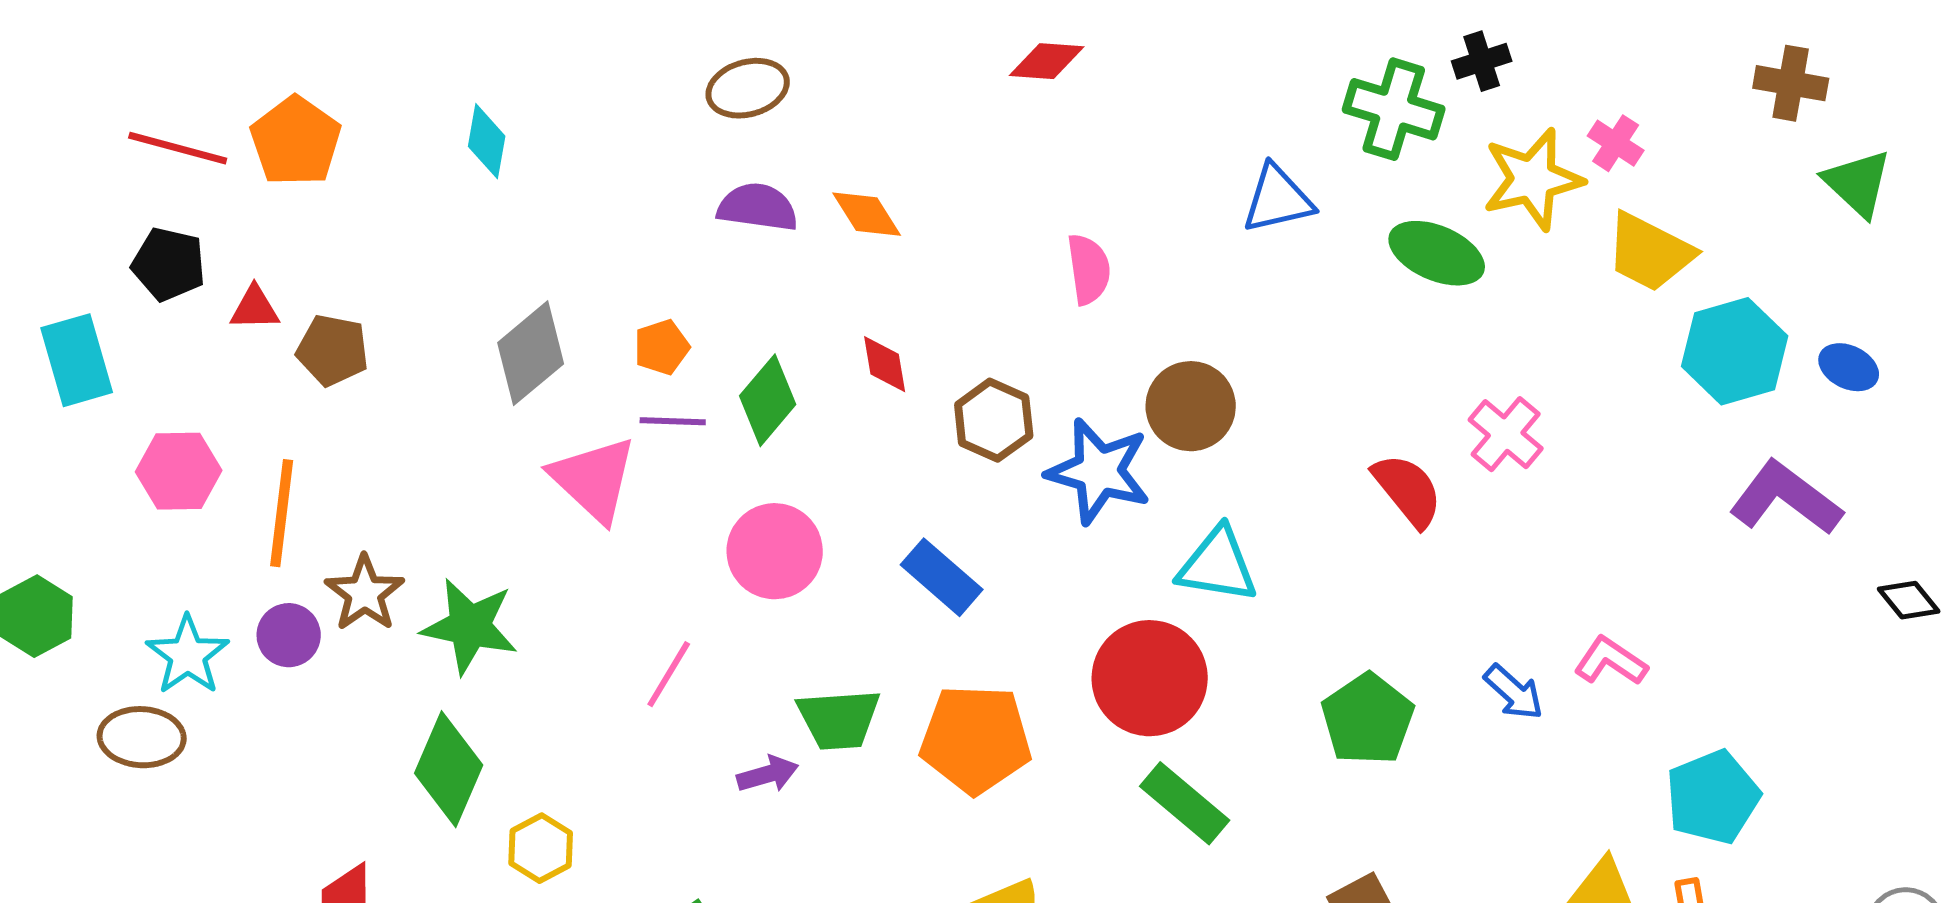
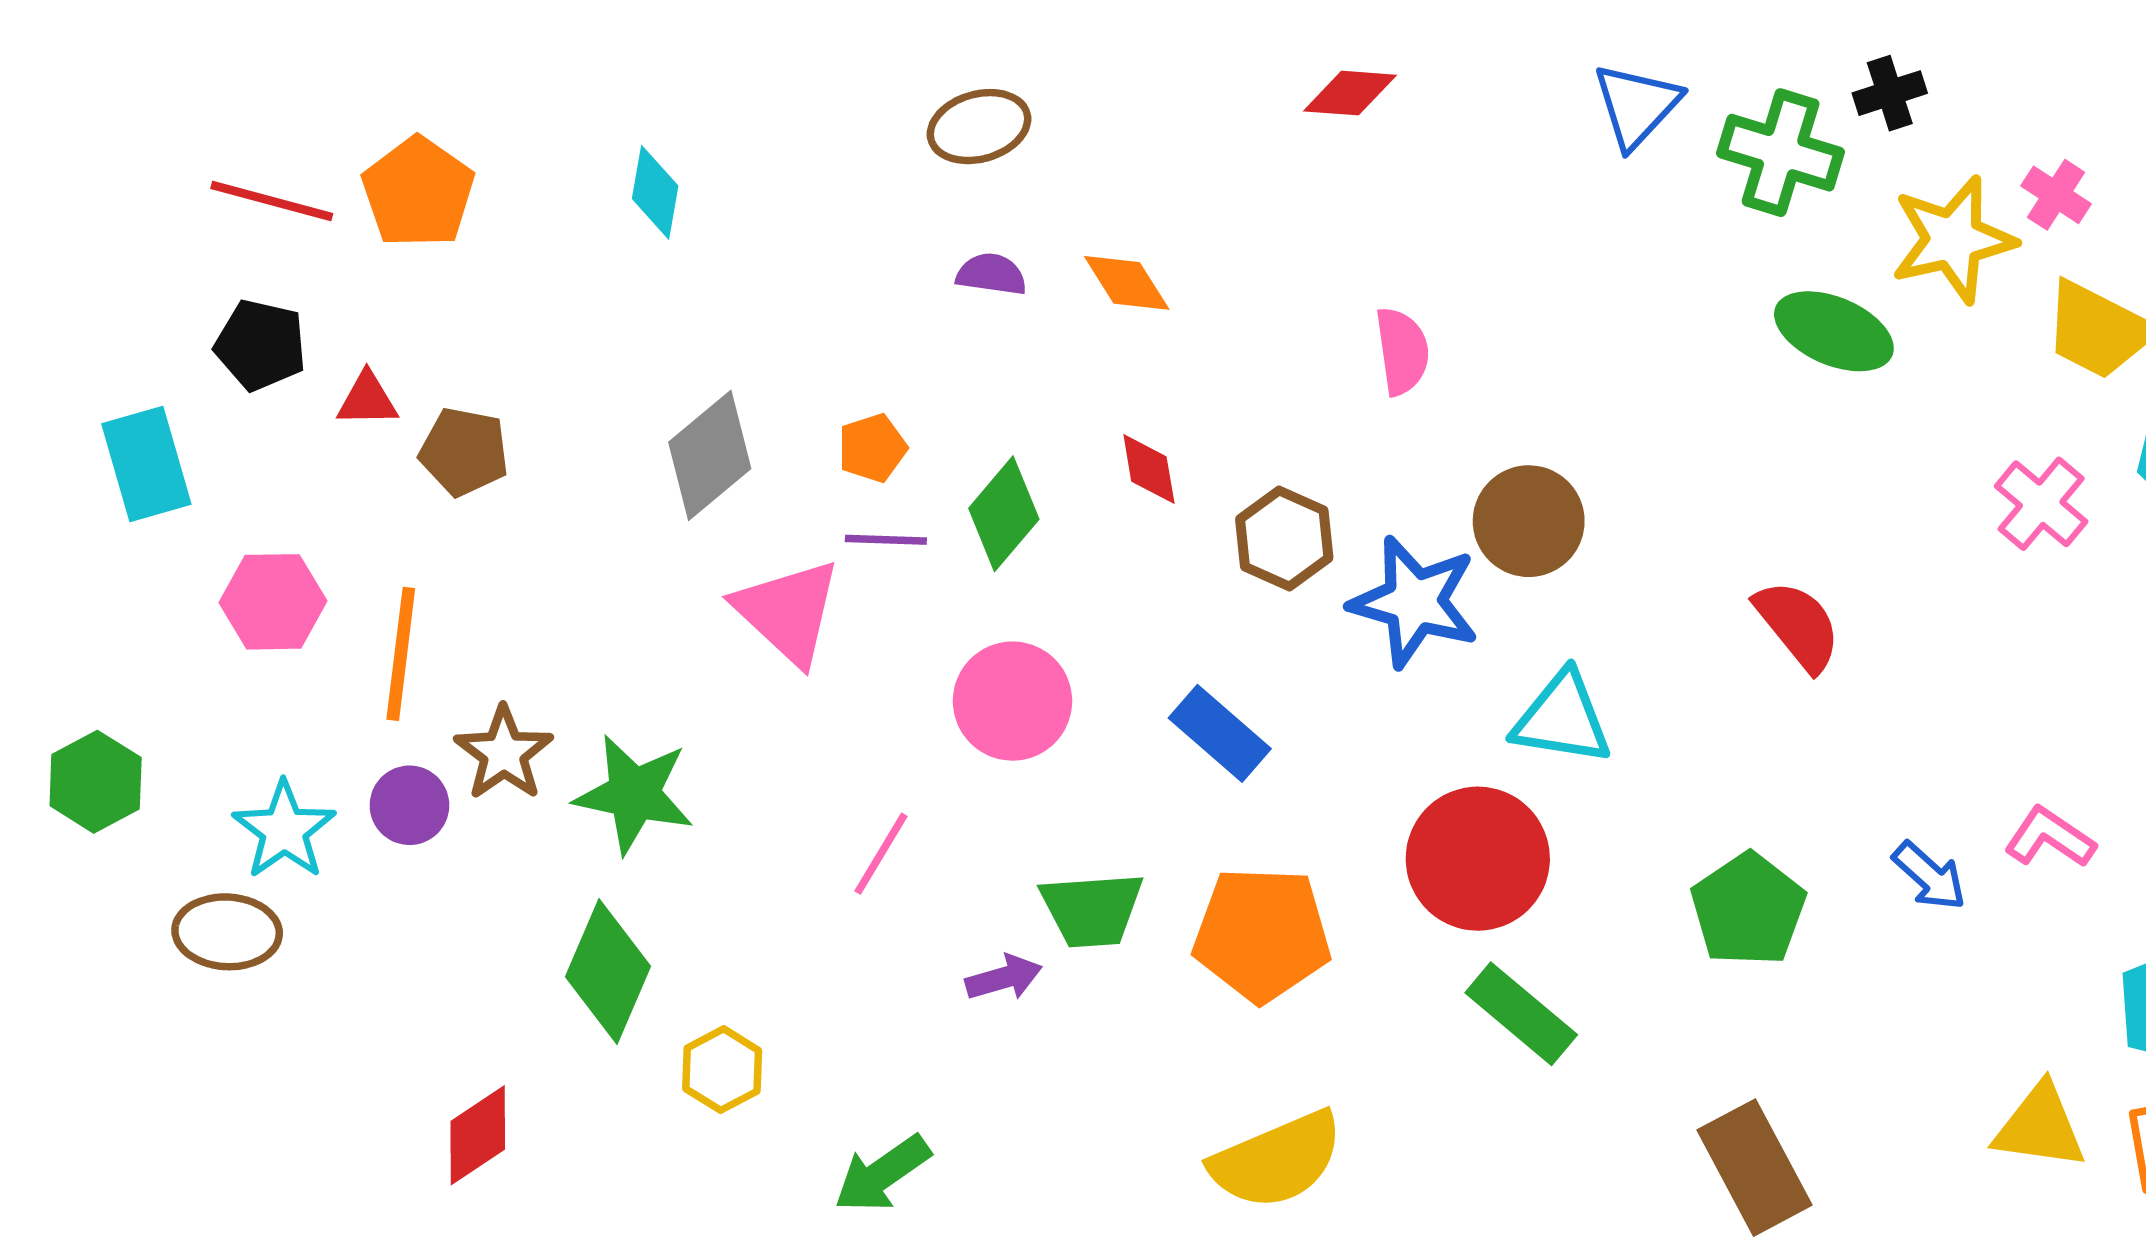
blue triangle: (1278, 199) -> (1637, 105), moved, turned -34
purple semicircle: (758, 207) -> (991, 274), size x0.7
pink cross: (1506, 434) -> (2041, 504), moved

